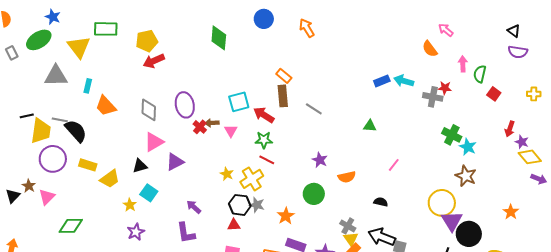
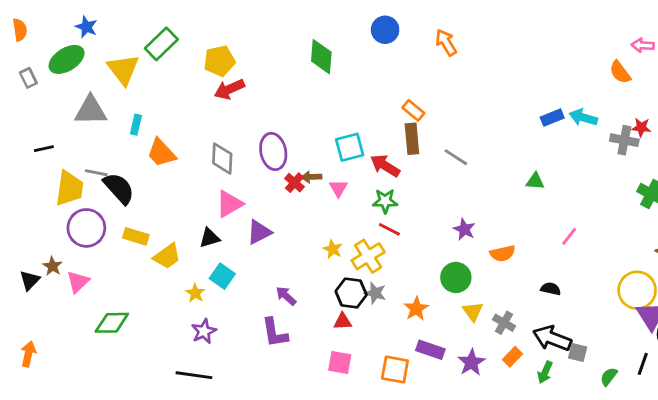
green rectangle: (106, 29) -> (161, 44), turned -45
pink arrow: (446, 30) -> (643, 45), turned -35
black line: (27, 116) -> (44, 149), moved
yellow triangle: (351, 239) -> (473, 311), moved

